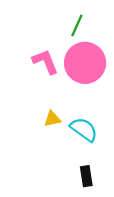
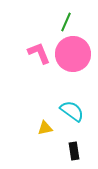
yellow triangle: (52, 119) -> (45, 128), moved

